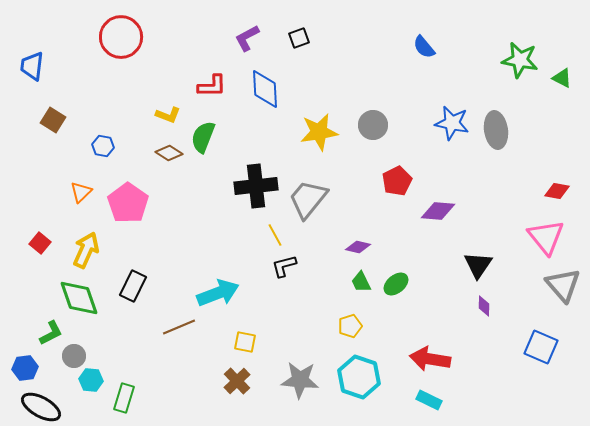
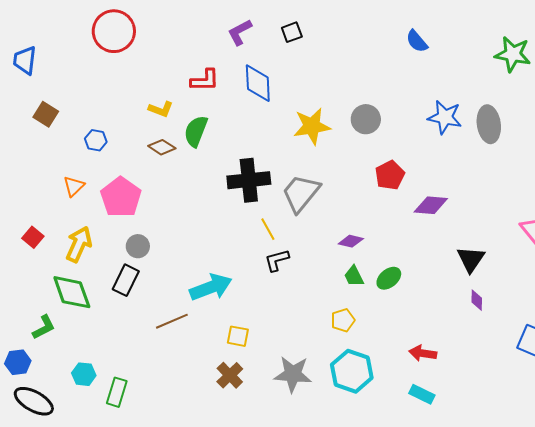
gray circle: (74, 356) -> (138, 246), moved
red arrow: (430, 359) -> (423, 353), size x0.7

